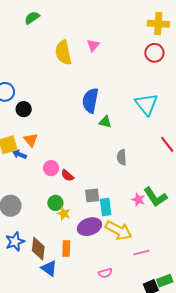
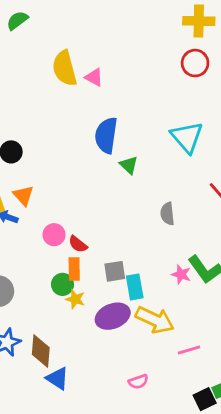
pink triangle: (93, 45) -> (94, 77), moved, turned -40
green triangle: (105, 122) -> (129, 165), turned 32
gray semicircle: (122, 157) -> (167, 214), moved
orange rectangle: (66, 249) -> (74, 269), moved

